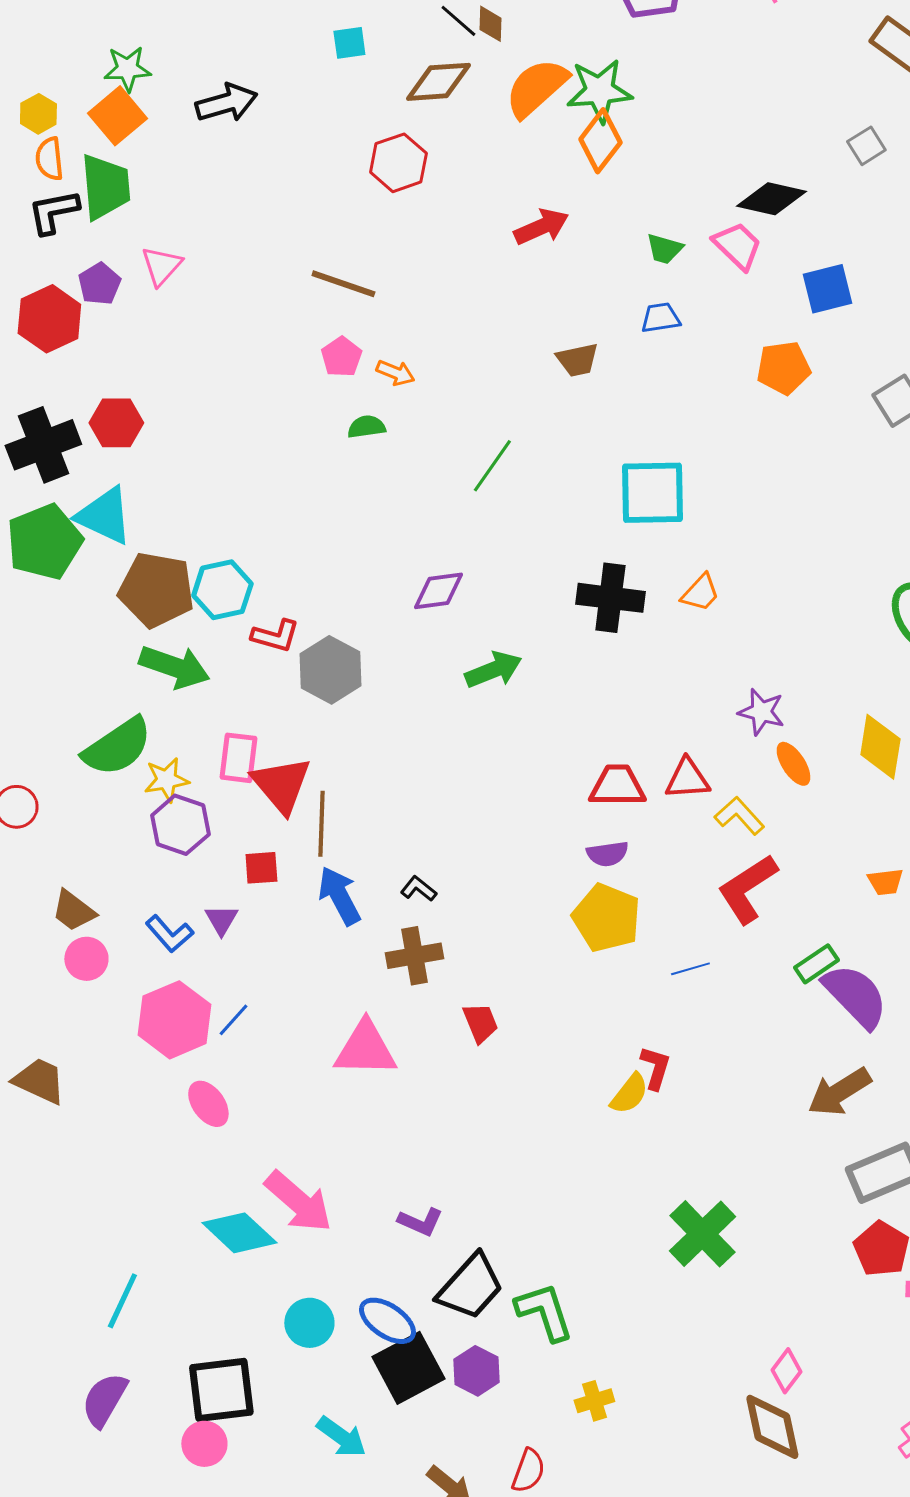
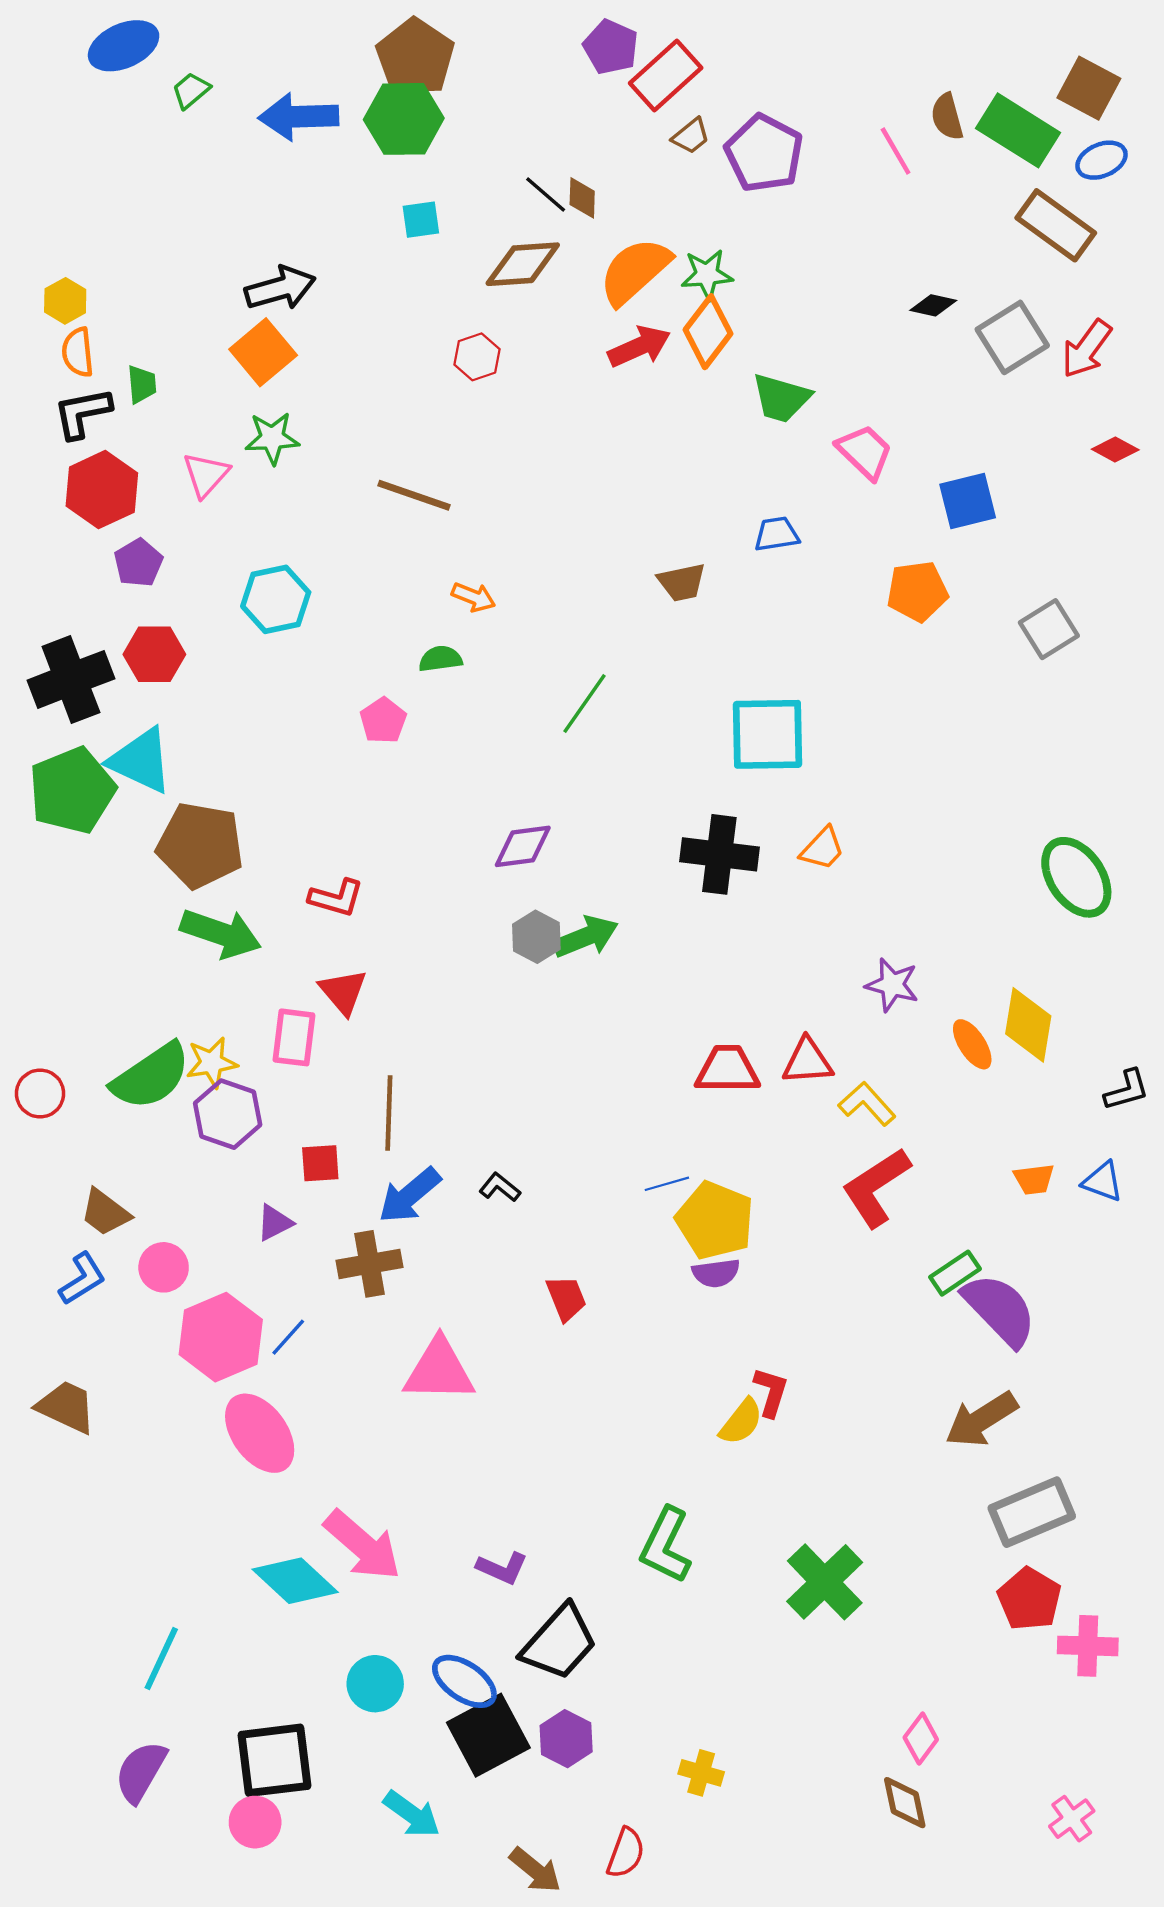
green star: (127, 69) -> (272, 438), moved
green star: (599, 91) -> (707, 275), size x0.7
orange square: (117, 116) -> (263, 352), moved
gray square: (866, 146) -> (1012, 337), size x1.6
red hexagon: (398, 163) -> (477, 357), size x0.7
green trapezoid: (105, 187) -> (142, 384), size x0.5
black diamond: (771, 199) -> (933, 305), moved, size x0.6
red arrow: (541, 227) -> (639, 347), moved
green trapezoid: (664, 249) -> (781, 398), moved, size x1.4
purple pentagon: (99, 284) -> (138, 563), moved
red hexagon: (49, 319) -> (102, 490), moved
pink pentagon: (341, 357) -> (383, 721), moved
cyan hexagon: (222, 590) -> (276, 599), moved
gray hexagon: (330, 670) -> (536, 937), moved, size x0.7
green semicircle: (117, 747) -> (151, 1076), moved
orange ellipse: (793, 764) -> (972, 1044), moved
red triangle: (281, 785) -> (343, 992), moved, size x0.7
purple semicircle: (607, 854) -> (716, 1273), moved
blue arrow: (339, 896) -> (409, 1195), turned -102
purple triangle: (221, 920) -> (275, 1223), turned 33
blue L-shape: (169, 934) -> (82, 1279), moved, turned -81
brown cross: (414, 956) -> (369, 1264), moved
pink circle: (86, 959) -> (164, 1267), moved
blue line: (690, 969) -> (667, 1184), moved
red trapezoid: (480, 1023) -> (566, 1298), moved
pink ellipse: (208, 1104) -> (260, 1433), size x1.5
green L-shape: (544, 1312) -> (666, 1545), moved, turned -136
yellow cross: (594, 1401) -> (701, 1773), turned 33
brown diamond: (772, 1427) -> (905, 1803), size x0.7

